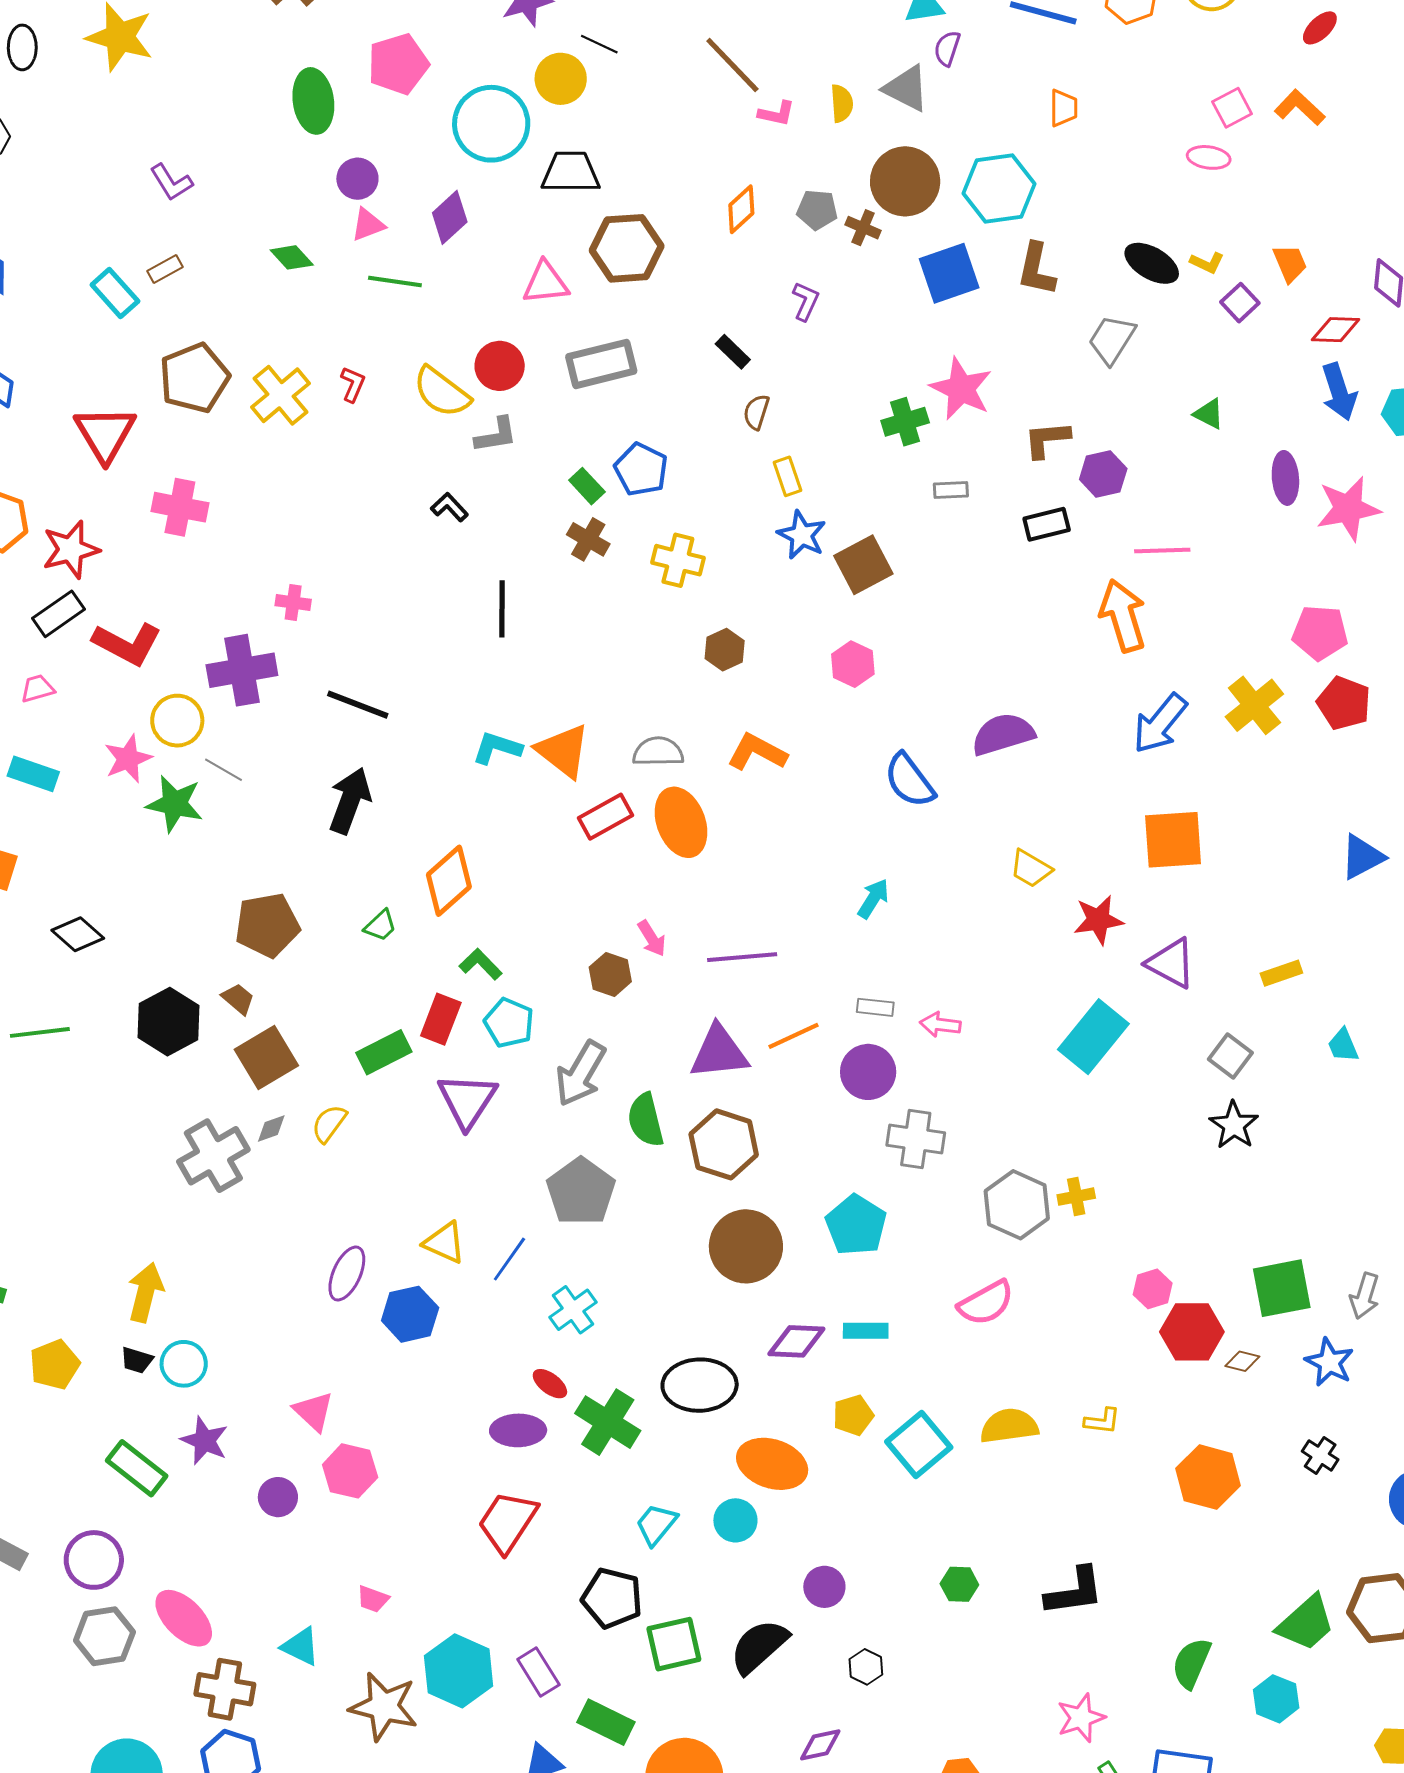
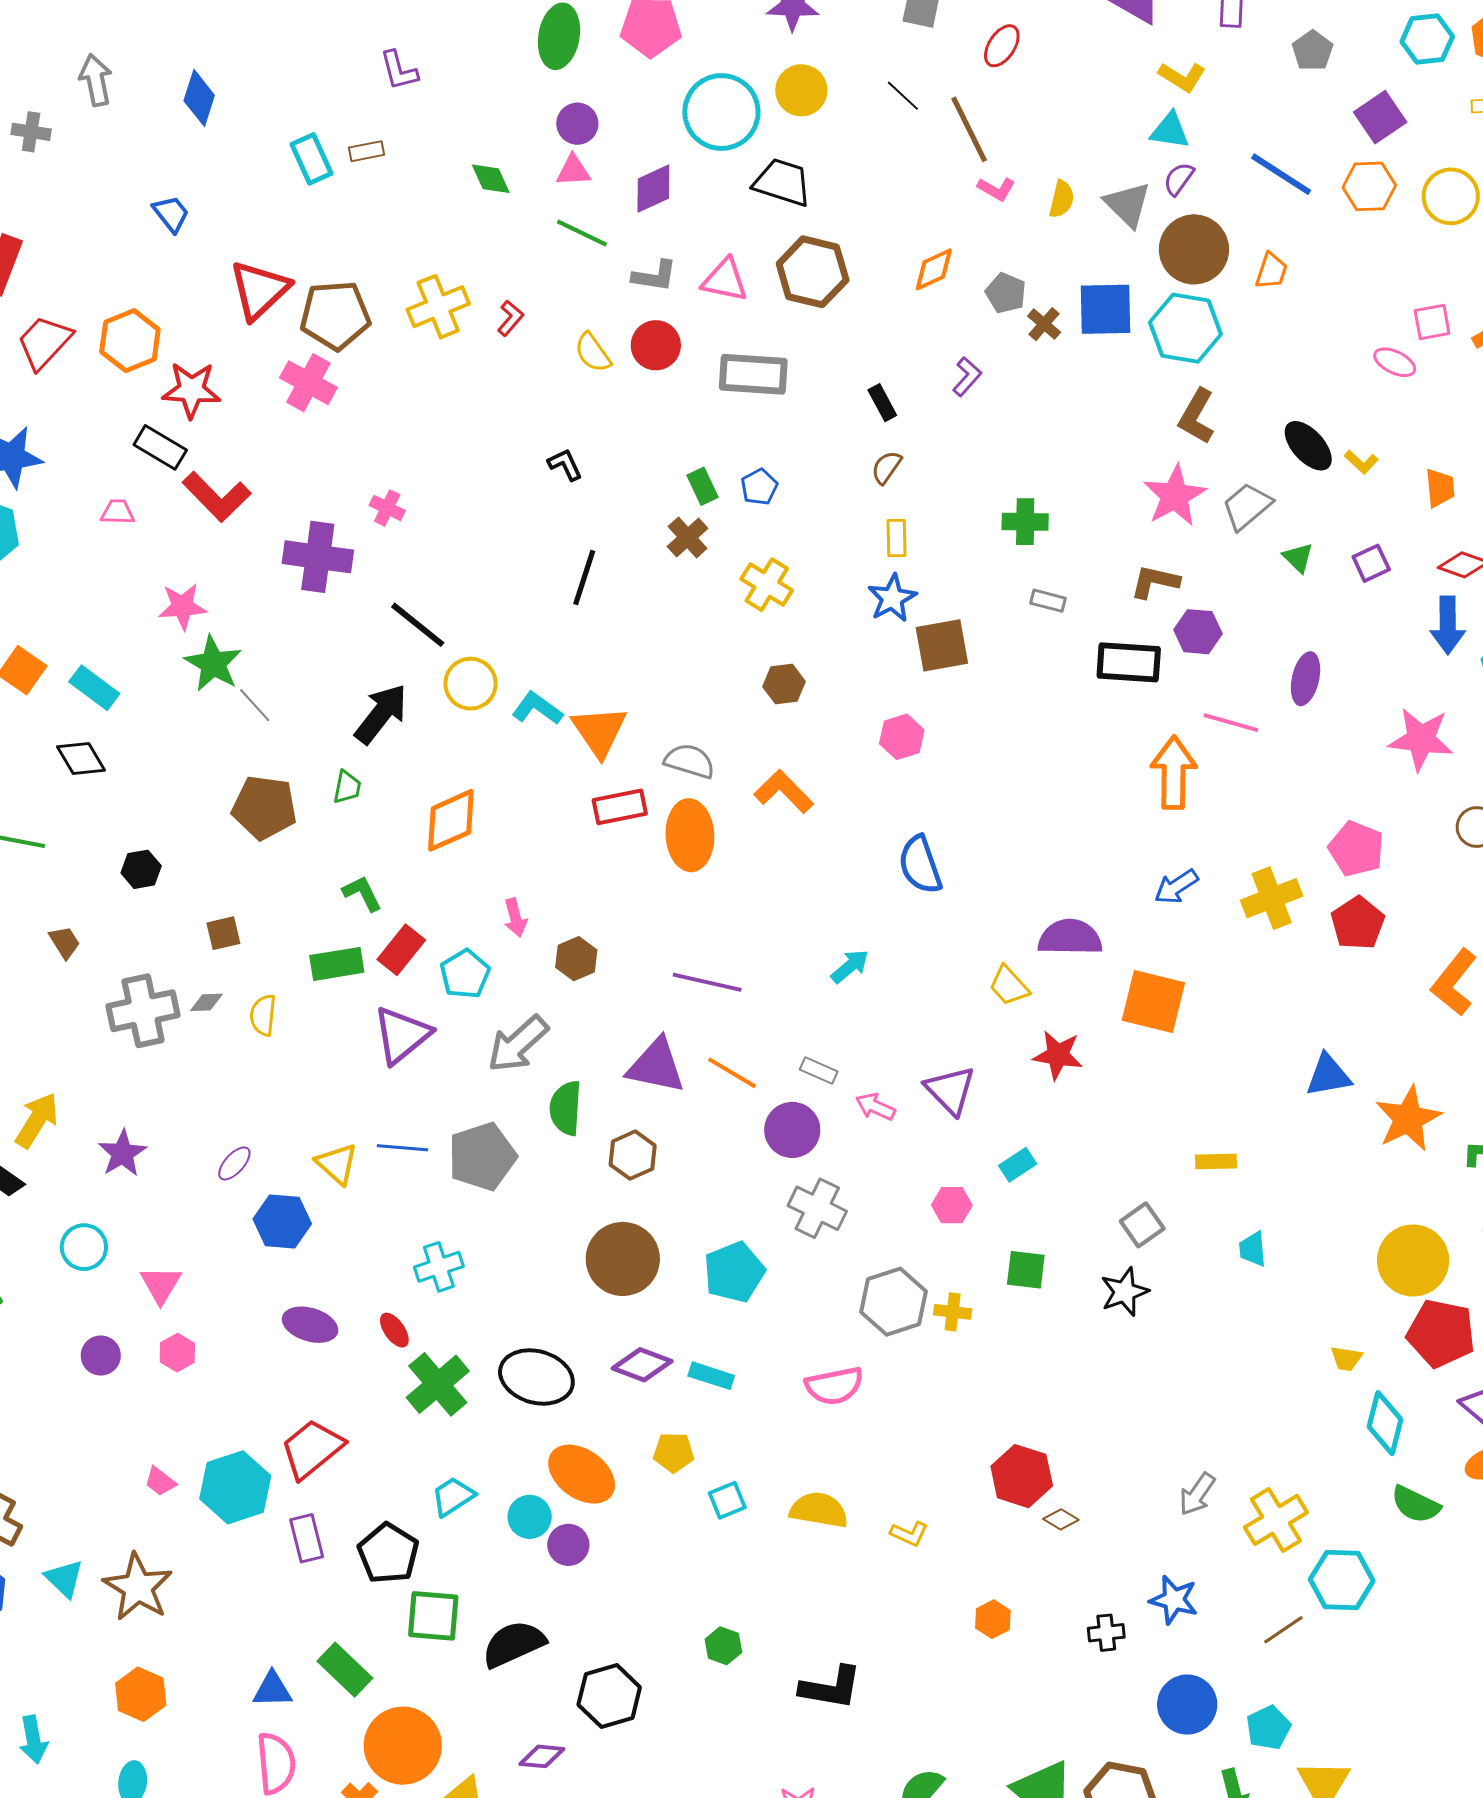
black line: (599, 44) -> (903, 96), moved
brown circle: (905, 181) -> (1194, 249), moved
blue square: (949, 273) -> (1105, 309), moved
purple square: (1240, 303) -> (1371, 563), moved
brown pentagon: (194, 378) -> (335, 315), moved
pink star: (961, 389) -> (1175, 496), moved
yellow semicircle: (442, 392) -> (593, 353), size x0.7
green triangle: (1209, 414) -> (1298, 558), moved
gray L-shape: (496, 435) -> (655, 276), moved
blue pentagon: (641, 469) -> (759, 487), size x0.7
purple ellipse: (1285, 478) -> (1306, 679), moved
black rectangle: (1047, 524) -> (1129, 662), size x1.4
black rectangle: (58, 614) -> (160, 447), turned 48
yellow circle: (177, 721) -> (471, 684), moved
blue arrow: (1160, 724) -> (1176, 887), size x0.7
purple semicircle: (1003, 734) -> (1070, 937), moved
gray line: (223, 770) -> (255, 705), moved
cyan rectangle: (33, 774) -> (94, 688), moved
green trapezoid: (380, 926) -> (347, 787), moved, turned -54
pink arrow: (652, 938) -> (515, 918), moved
purple triangle: (1171, 963) -> (950, 1090), moved
green L-shape: (481, 964) -> (362, 893), moved
brown trapezoid: (238, 999) -> (65, 942), moved
black hexagon: (169, 1022) -> (141, 869), size x0.6
orange line: (793, 1036) -> (732, 1073), turned 38
cyan rectangle: (1093, 1037) -> (1018, 1165), size x0.5
brown square: (266, 1058) -> (223, 933), size x0.6
yellow semicircle: (329, 1124) -> (263, 1015), turned -48
brown hexagon: (724, 1144) -> (633, 1155), size x0.7
blue line: (509, 1259) -> (402, 1148), moved, turned 42
purple ellipse: (347, 1273) -> (234, 1163), size x0.7
green square: (1282, 1288) -> (1026, 1270), moved, size x0.7
pink hexagon: (1153, 1289) -> (952, 1205), moved
blue star: (1329, 1362) -> (1174, 1600), moved, turned -30
cyan circle: (184, 1364) -> (84, 1247), moved
purple ellipse: (518, 1430) -> (310, 1325), moved
purple star: (204, 1441) -> (122, 1153), moved
cyan square: (919, 1445) -> (727, 1500), size x0.6
black cross: (1320, 1455) -> (1106, 1633), turned 33
pink hexagon: (350, 1471) -> (177, 1353), size x0.7
orange hexagon: (1208, 1477) -> (993, 1619), size x0.6
purple circle: (824, 1587) -> (568, 1545), moved
cyan triangle: (301, 1646) -> (64, 1579), moved
black hexagon: (866, 1667) -> (609, 1696), size x1.8
cyan hexagon: (459, 1671) -> (235, 1487), moved
purple rectangle: (538, 1672) -> (307, 1538), moved

